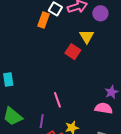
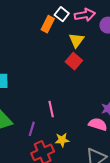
yellow triangle: (87, 36) -> (76, 40), moved

